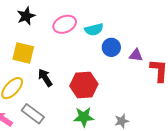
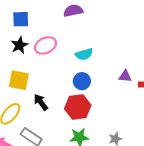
pink ellipse: (65, 24) -> (46, 45), moved
blue circle: (111, 47) -> (82, 81), moved

